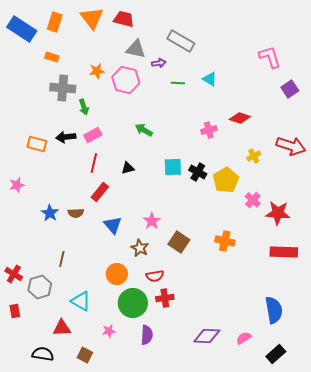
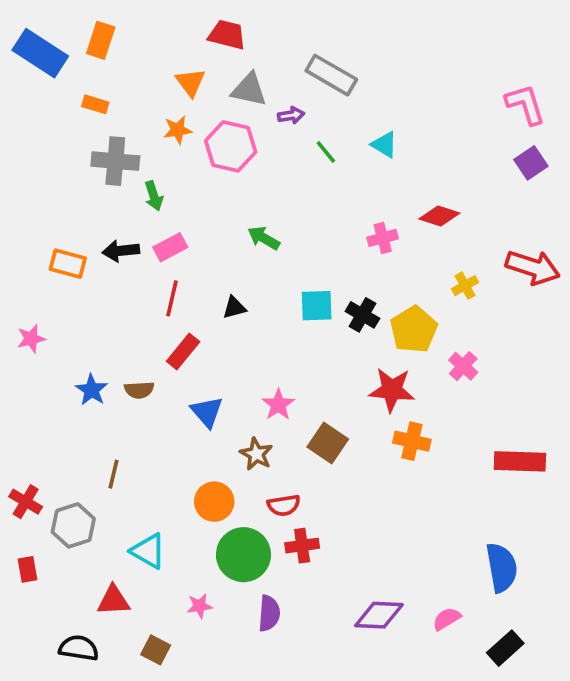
orange triangle: (92, 18) -> (190, 82), moved, size x0.7
pink L-shape: (270, 57) -> (525, 104), moved
green line: (178, 83) -> (326, 152), turned 48
red star: (278, 213) -> (392, 390), moved

